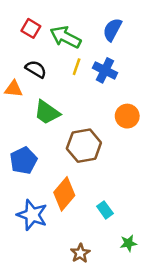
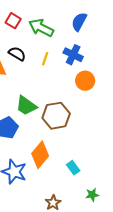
yellow line: (77, 67) -> (45, 59), moved
green trapezoid: (47, 112) -> (26, 106), moved
orange circle: (127, 116) -> (85, 81), moved

